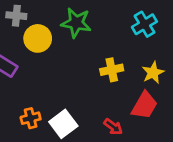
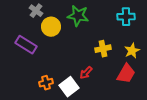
gray cross: (16, 16) -> (36, 11), turned 32
cyan cross: (144, 24) -> (126, 17), turned 30
red arrow: (113, 127) -> (86, 73), moved, turned 96

